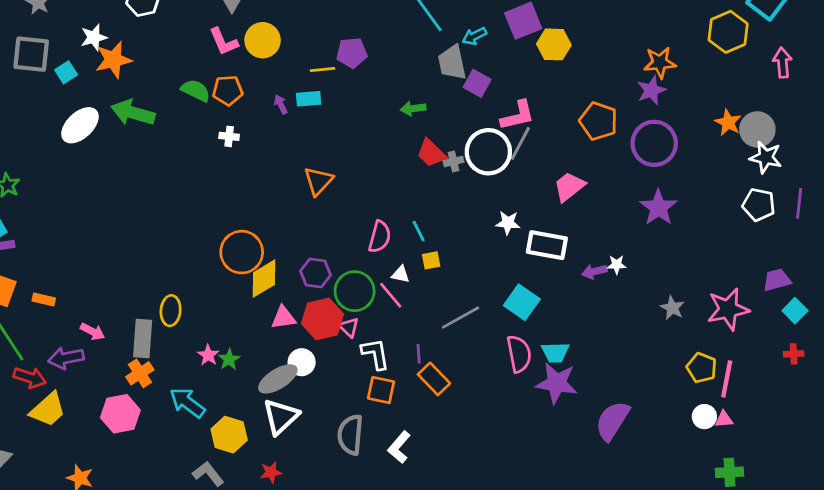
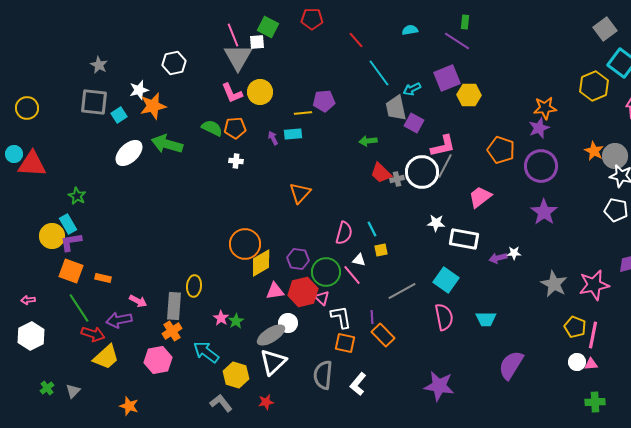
gray star: (672, 308) -> (554, 284), size x1.5
cyan trapezoid: (555, 352) -> (486, 319), moved
purple star: (557, 383) -> (439, 386), moved

